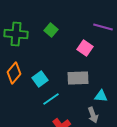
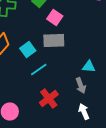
pink square: (85, 48) -> (55, 18), moved
gray rectangle: (78, 78) -> (54, 41), moved

